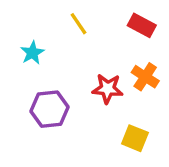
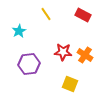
orange cross: (145, 77) -> (85, 55), moved
yellow square: (135, 138) -> (70, 84), moved

